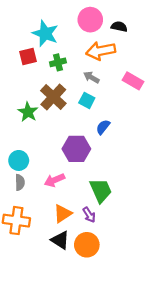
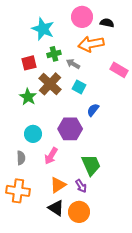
red square: (28, 57) -> (29, 63), moved
gray arrow: (91, 77) -> (73, 64), moved
cyan circle: (19, 160) -> (33, 134), moved
pink arrow: (54, 180) -> (51, 156), turned -36

